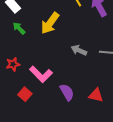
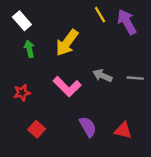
green arrow: (19, 28) -> (29, 49), turned 32
pink L-shape: (41, 74) -> (67, 87), moved

